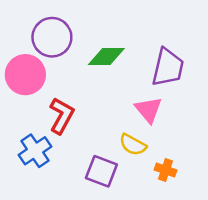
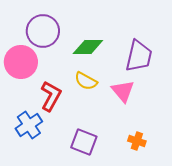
yellow semicircle: (133, 145) -> (86, 81), moved

